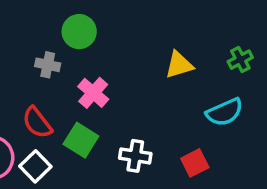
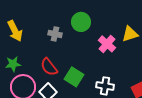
green circle: (79, 32) -> (81, 22), moved
pink cross: (93, 93) -> (107, 44), moved

